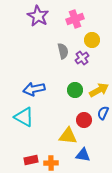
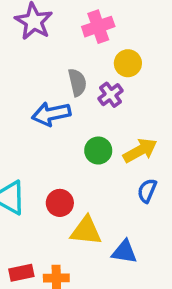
blue arrow: (34, 89) -> (51, 114), moved
red circle: (84, 120) -> (60, 203), moved
blue triangle: (83, 155) -> (124, 252), moved

